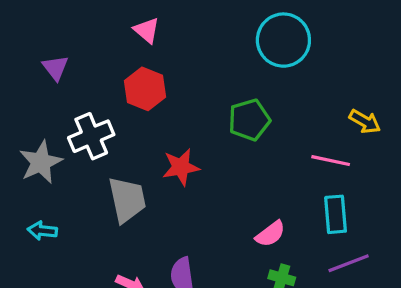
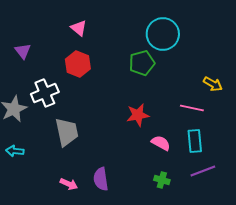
green pentagon: (249, 120) -> (142, 63), moved
red star: (181, 167) -> (138, 115), moved
pink semicircle: (270, 234) -> (161, 143), moved, turned -114

